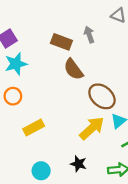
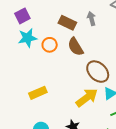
orange circle: (13, 96) -> (50, 45), moved

